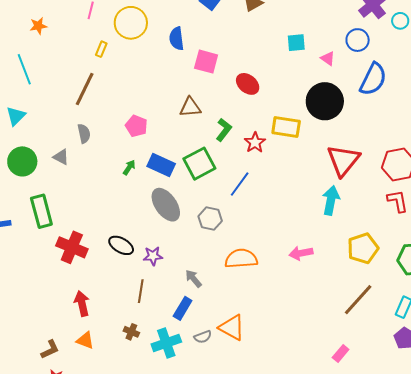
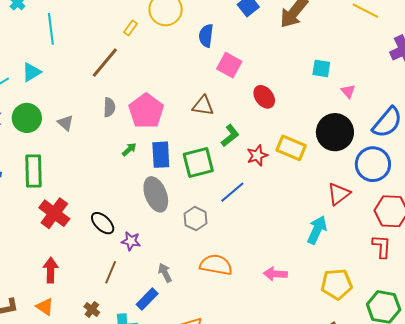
blue circle: (358, 40) -> (373, 164), moved, size x1.5
pink pentagon: (136, 126) -> (146, 111), size x1.6
gray semicircle: (84, 134) -> (109, 107), moved
red triangle: (343, 160) -> (339, 194), size x0.7
blue rectangle: (161, 165) -> (161, 155), turned 48

